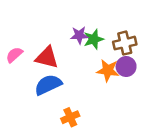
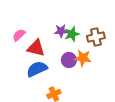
pink semicircle: (14, 55) -> (19, 35), moved
purple circle: (126, 66) -> (69, 60), moved

